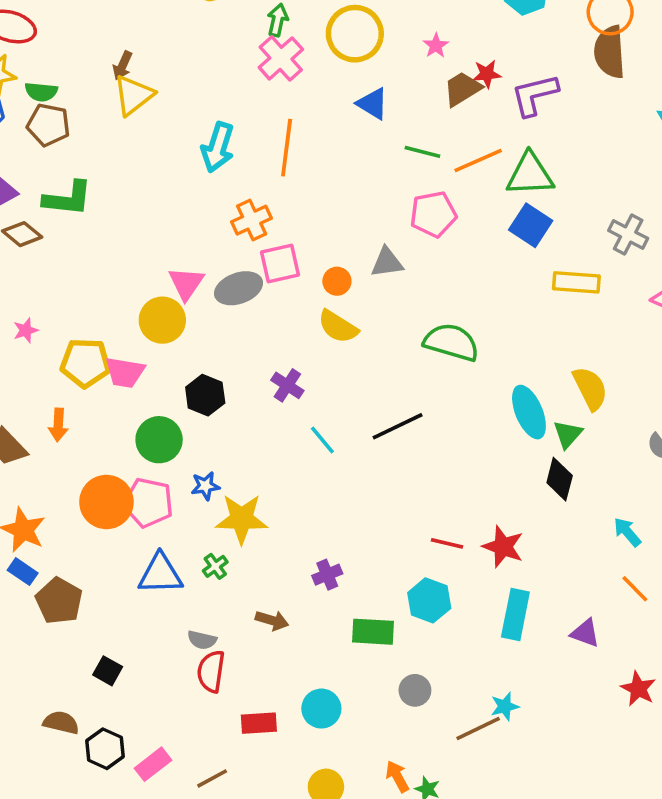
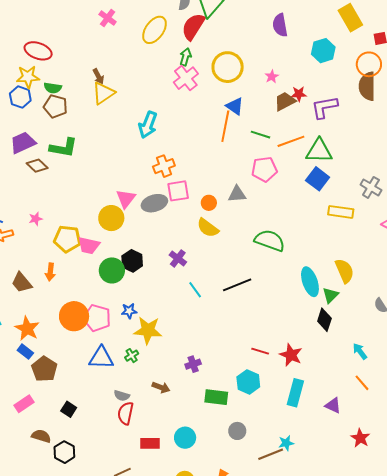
brown arrow: (123, 66) -> (98, 76), turned -56
orange line: (287, 148) -> (225, 126), moved
green circle: (159, 440) -> (112, 270), moved
pink rectangle: (153, 764) -> (24, 404), moved

